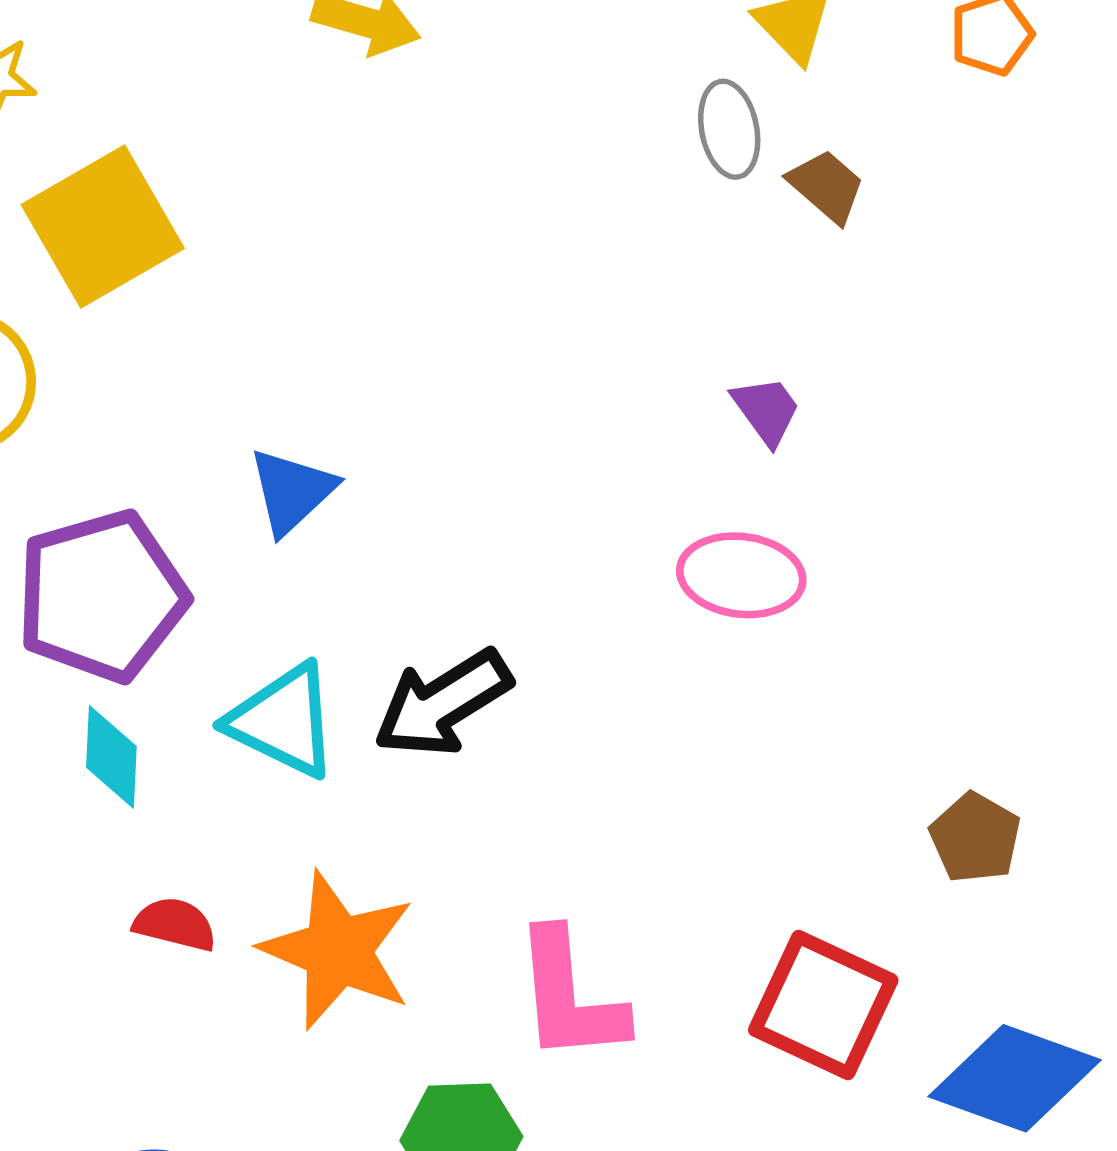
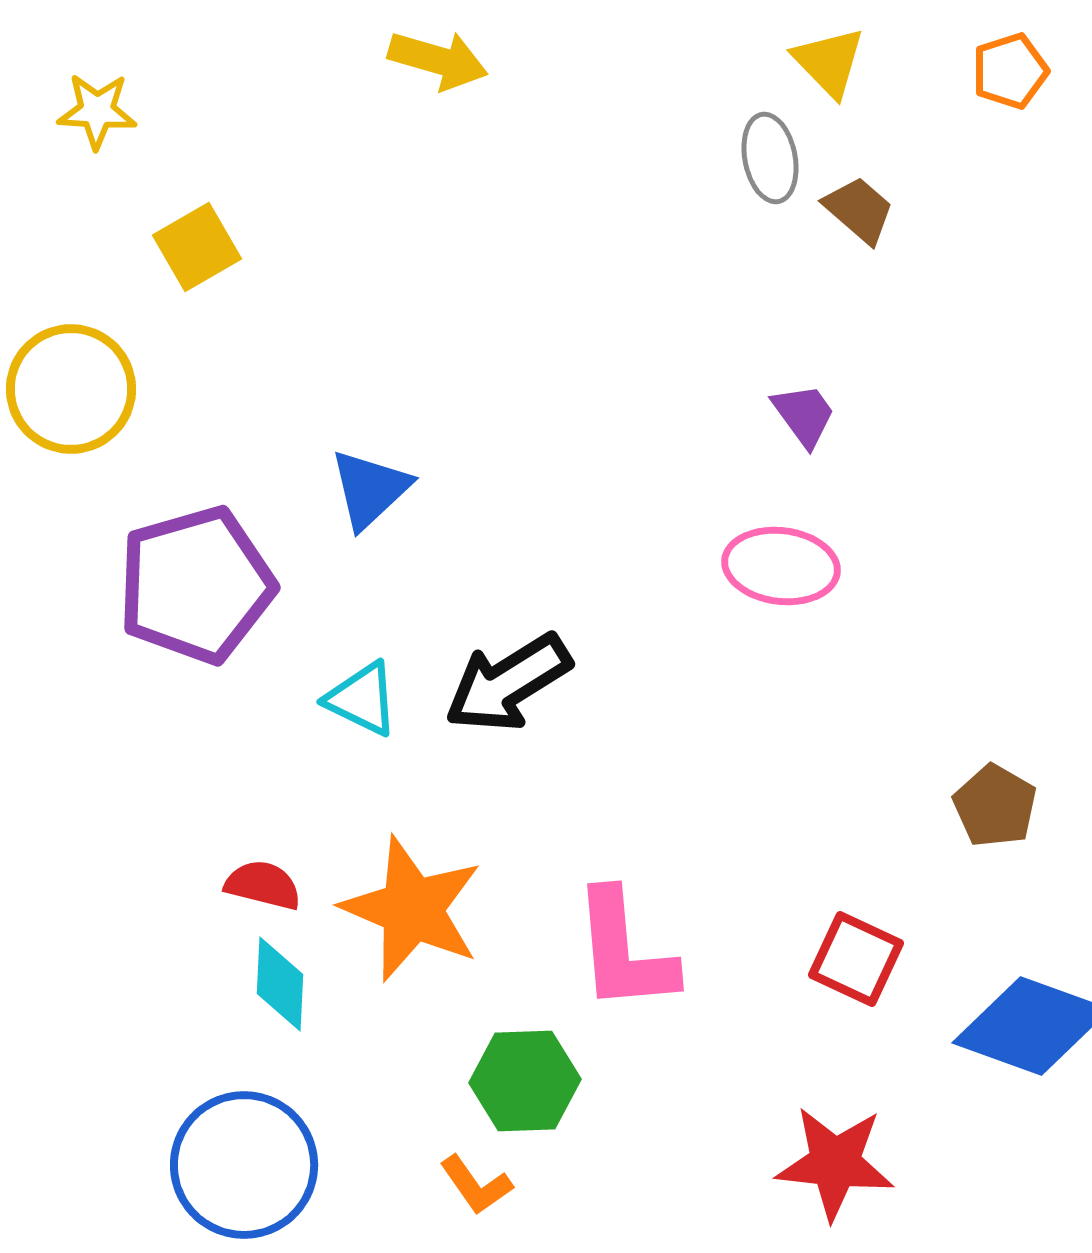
yellow square: (103, 227) -> (197, 247), size x0.6
cyan triangle: (283, 721) -> (362, 699), size x0.7
cyan diamond: (111, 757) -> (280, 984), moved
red square: (823, 1005) -> (856, 959), size x0.7

